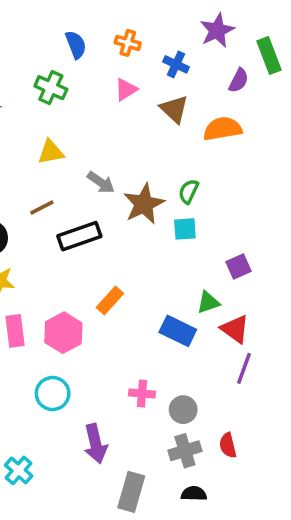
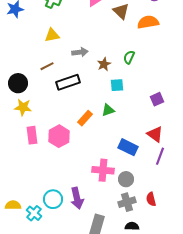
gray arrow: (101, 182) -> (80, 52), turned -42
brown star: (144, 204) -> (104, 64), size x0.6
cyan square: (185, 229) -> (117, 85), moved
green triangle: (208, 302) -> (108, 110), moved
blue rectangle: (178, 331) -> (128, 147), moved
cyan circle: (53, 394) -> (53, 199), moved
pink cross: (142, 394) -> (103, 170), size x1.5

